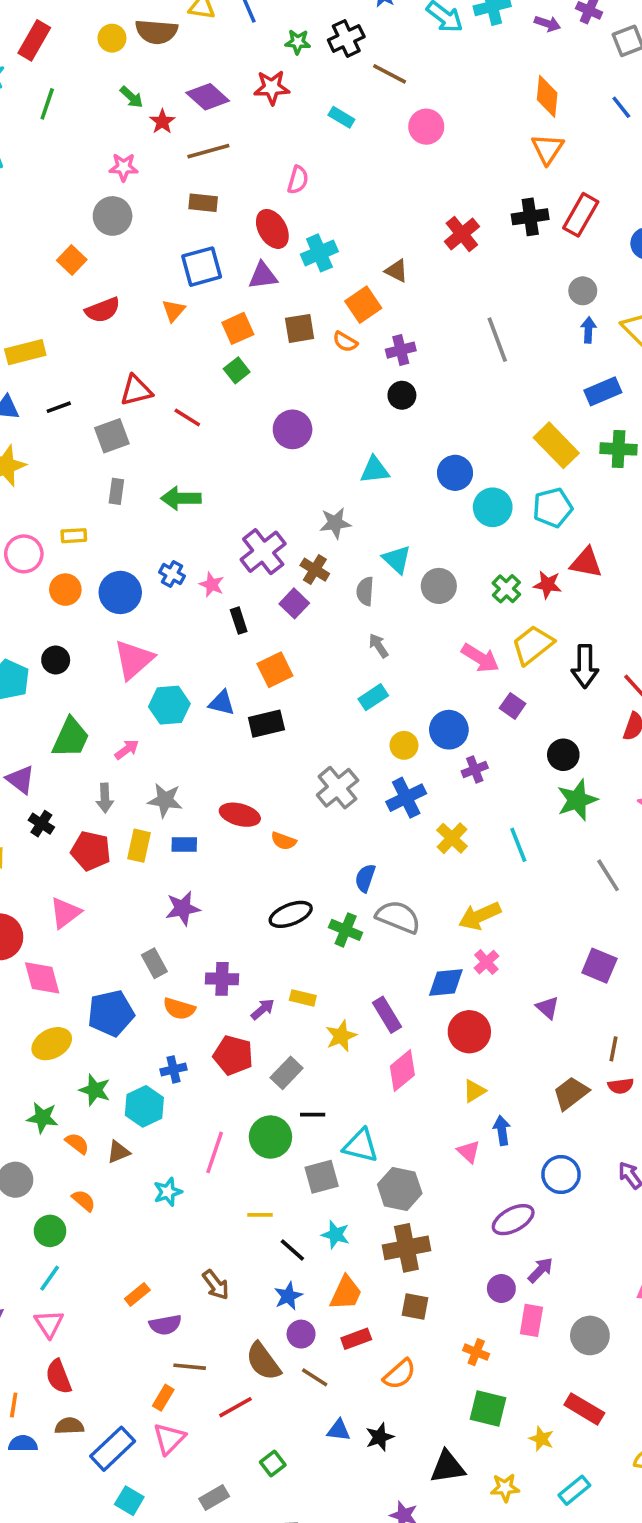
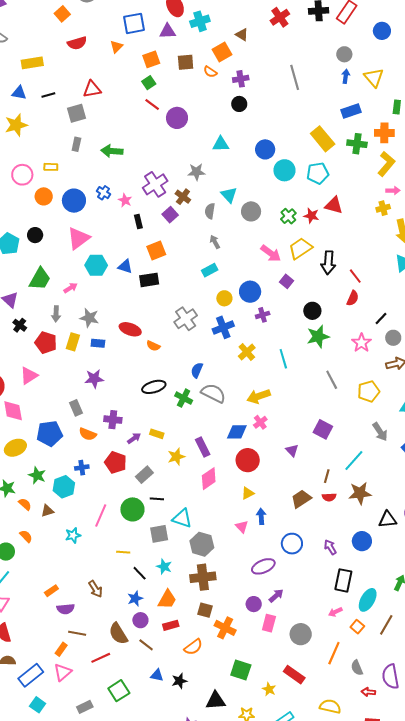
red line: (187, 417) -> (152, 104), moved
orange cross: (476, 1352) -> (225, 628), moved, size x1.5
green square: (273, 1463) -> (119, 691), size x1.5

